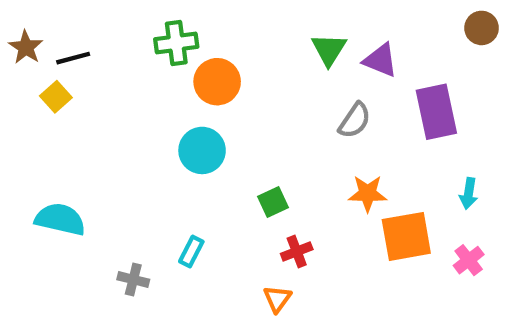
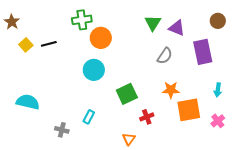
brown circle: (482, 28) -> (218, 21), moved
black line: (73, 58) -> (49, 44), moved
green square: (273, 202) -> (127, 94), size x1.5
red cross: (297, 252) -> (147, 117), moved

